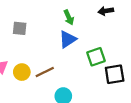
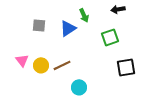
blue triangle: (68, 39) -> (68, 28), moved
green square: (96, 57) -> (110, 37), moved

